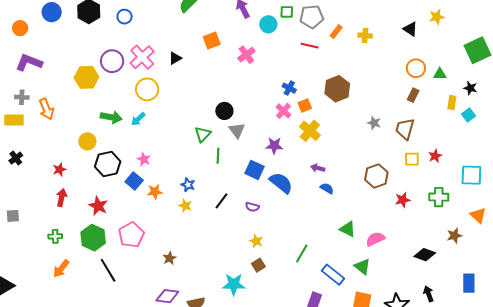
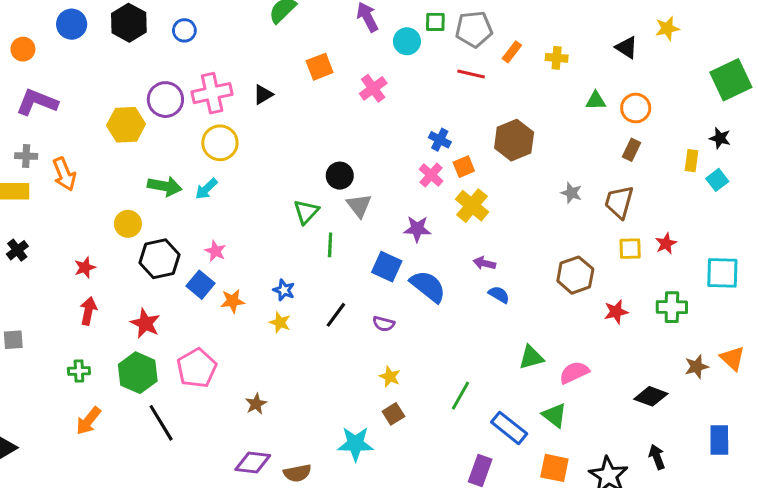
pink cross: (142, 57) -> (212, 93), turned 30
green triangle: (440, 74) -> (596, 101), moved
orange triangle: (478, 215) -> (732, 358), moved
green triangle: (348, 229) -> (531, 357), turned -42

